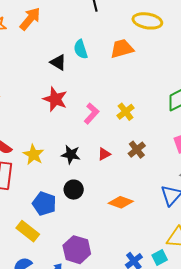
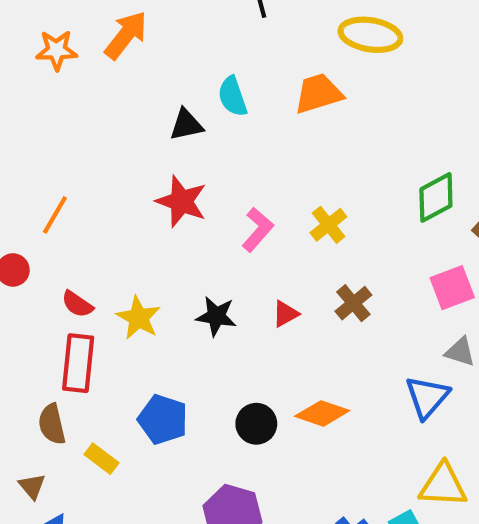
black triangle: (58, 62) -> (186, 125), turned -42
black circle: (74, 190) -> (256, 424), moved
yellow rectangle: (28, 231) -> (102, 459), moved, size x0.7

